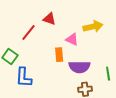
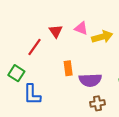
red triangle: (49, 19) -> (56, 31), turned 40
pink triangle: (72, 39) -> (81, 28), moved

